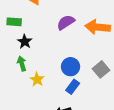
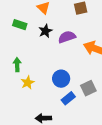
black star: (25, 42) -> (45, 31), moved
blue rectangle: (73, 87) -> (68, 98), moved

